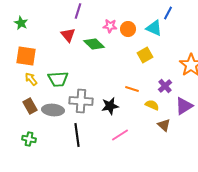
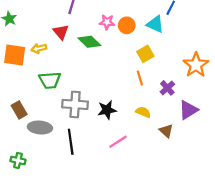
yellow arrow: (31, 79) -> (39, 48), moved, turned -64
orange line: (132, 89) -> (140, 78), moved, turned 56
yellow semicircle: (152, 105) -> (143, 112), moved
gray ellipse: (53, 110) -> (40, 128), moved
green cross: (29, 139) -> (18, 160), moved

